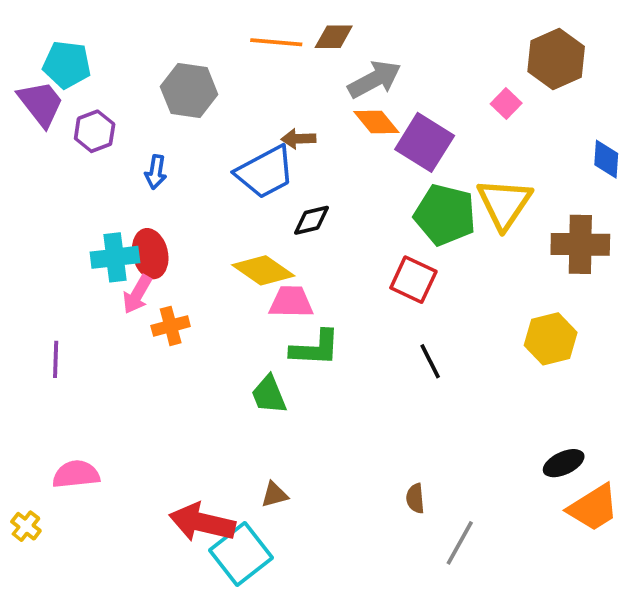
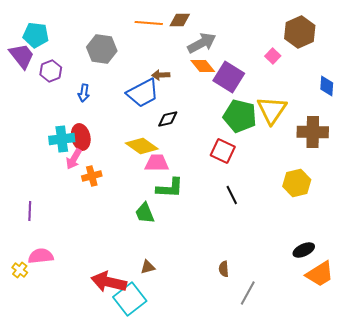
purple line: (56, 359) -> (30, 211), moved
yellow cross: (26, 526) -> (20, 270), moved

